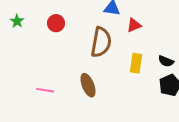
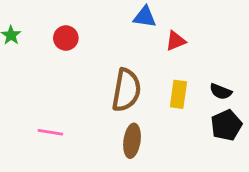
brown semicircle: (101, 42) -> (126, 90), moved
brown ellipse: (88, 85) -> (132, 141), moved, turned 30

